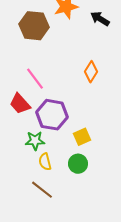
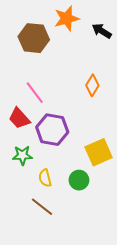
yellow square: (82, 137) -> (99, 152), moved, size x1.5
green star: (35, 141) -> (22, 155), moved

